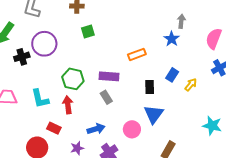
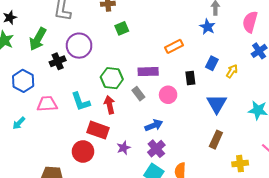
gray rectangle: (106, 97) -> (138, 94), moved
blue triangle: (154, 114) -> (217, 104), moved
red rectangle: (54, 128) -> (98, 130), size x1.5
blue arrow: (96, 129) -> (154, 125), moved
pink circle: (132, 129) -> (168, 95), moved

